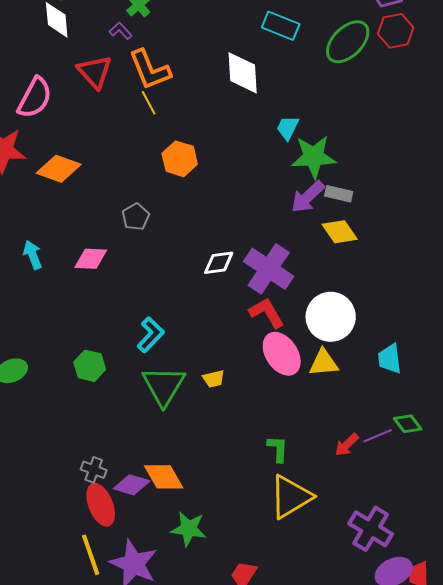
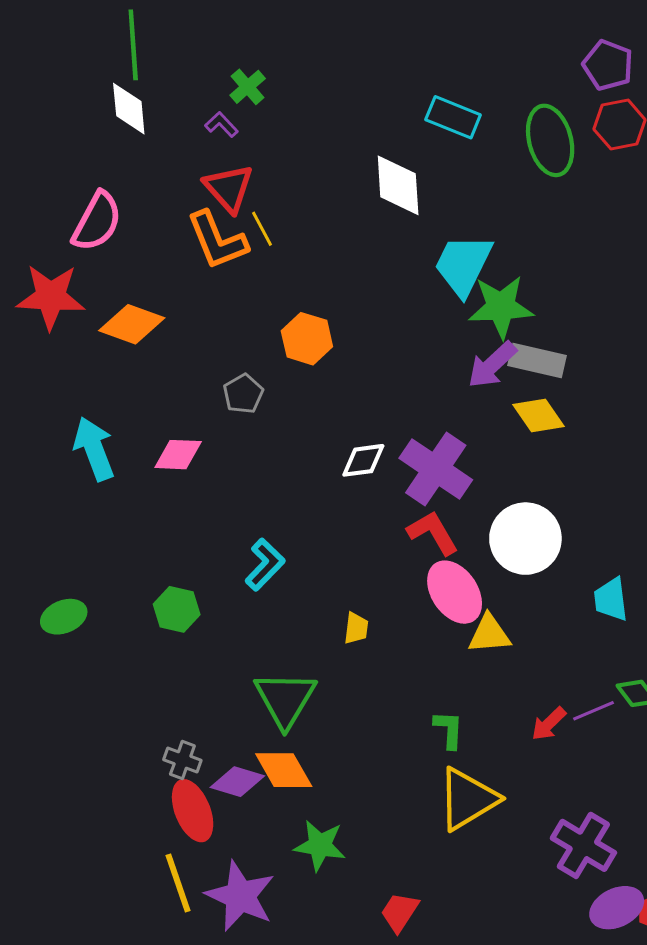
green ellipse: (348, 42) -> (550, 140), turned -60
orange L-shape: (150, 70) -> (217, 240), moved
red triangle: (95, 72) -> (229, 188), moved
cyan trapezoid: (288, 128) -> (463, 265), size x1.8
orange hexagon: (180, 159) -> (307, 339), moved
gray rectangle: (339, 194) -> (537, 360), size x1.4
cyan arrow: (33, 255) -> (94, 449), size x1.5
yellow triangle: (324, 363) -> (489, 634), moved
yellow trapezoid: (214, 379) -> (356, 628), turned -70
green triangle: (164, 386) -> (285, 699), moved

